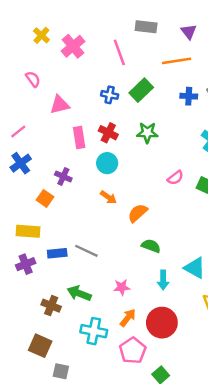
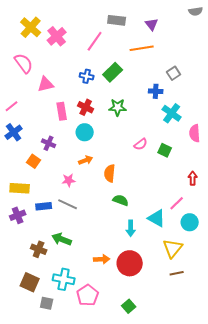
yellow cross: (41, 35) -> (31, 27), size x1.5
pink line: (119, 52) -> (95, 41), turned 55
pink semicircle: (33, 79) -> (24, 63), size x1.5
blue cross: (189, 96) -> (156, 91), moved
orange arrow: (108, 197) -> (86, 160), turned -56
orange semicircle: (138, 213) -> (110, 173), turned -42
pink star: (122, 287) -> (69, 180), moved
orange arrow: (128, 318) -> (102, 259), turned 49
cyan cross: (94, 331) -> (64, 279), moved
pink pentagon: (133, 351) -> (88, 295), moved

